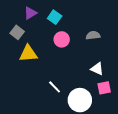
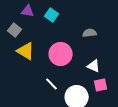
purple triangle: (30, 13) -> (28, 11), turned 40
pink circle: (62, 39) -> (61, 54), moved, size x1.5
yellow triangle: (28, 54) -> (26, 51), turned 36

